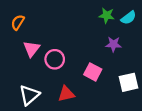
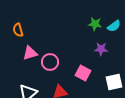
orange semicircle: (18, 22) -> (18, 30), turned -48
pink triangle: (32, 49) -> (30, 53), turned 35

